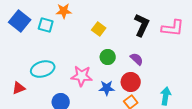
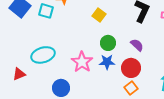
pink star: (82, 76) -> (82, 62), turned 30
blue star: (107, 88) -> (107, 62), moved

